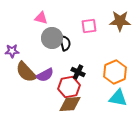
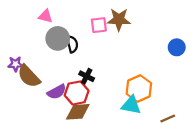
brown star: (120, 21) -> (119, 20), moved
purple star: (12, 51) -> (15, 64), moved
orange hexagon: (115, 72) -> (139, 88), moved
purple semicircle: (45, 75) -> (57, 92), moved

